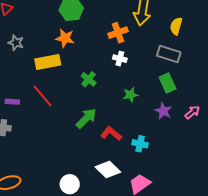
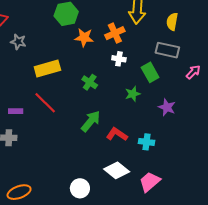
orange star: (65, 38) -> (84, 38), moved
gray star: (16, 43) -> (18, 42), moved
green rectangle: (168, 83) -> (150, 72), moved
pink arrow: (192, 112) -> (193, 72), moved

